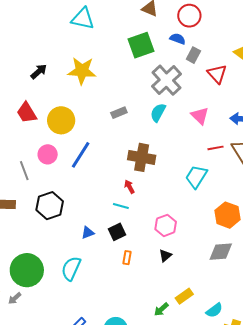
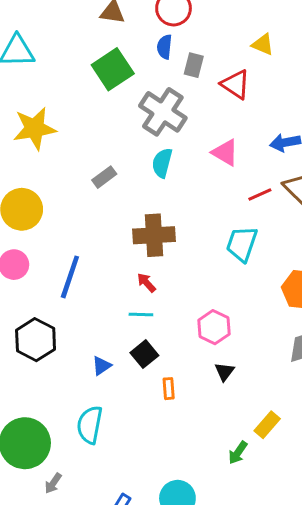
blue semicircle: (178, 39) -> (164, 47), turned -91
blue line: (81, 155) -> (70, 277), moved
gray arrow: (15, 298) -> (53, 483), moved

